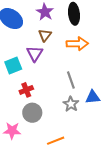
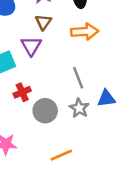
gray circle: (32, 113) -> (45, 111), moved

